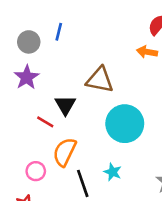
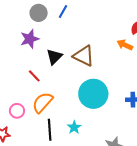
black triangle: (65, 105) -> (54, 57), moved

